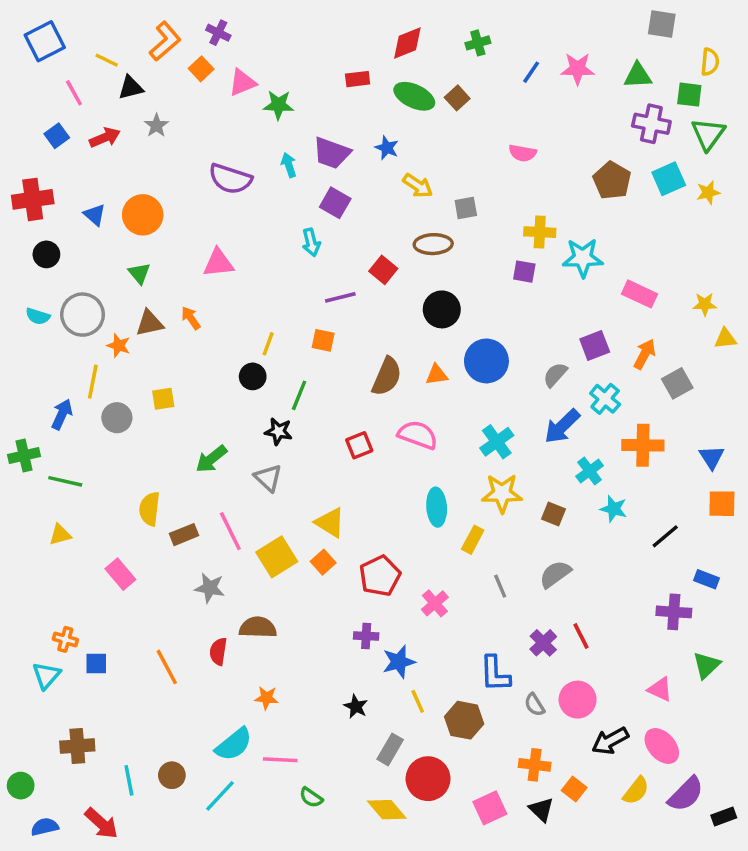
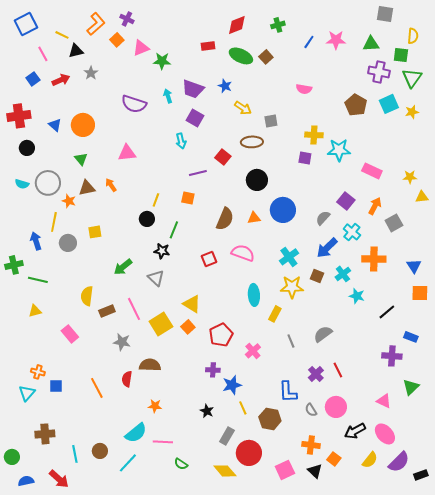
purple square: (595, 346) -> (346, 201), turned -30
blue arrow: (62, 414) -> (36, 241), turned -42
brown square: (553, 514) -> (317, 276), moved

